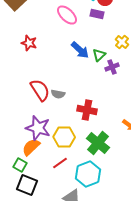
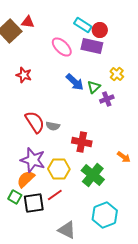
purple rectangle: (97, 14) -> (92, 46), size x1.5
cyan hexagon: (88, 174) -> (105, 215), moved
black square: (27, 185) -> (34, 203), moved, turned -30

